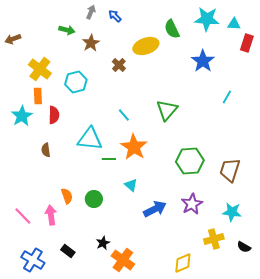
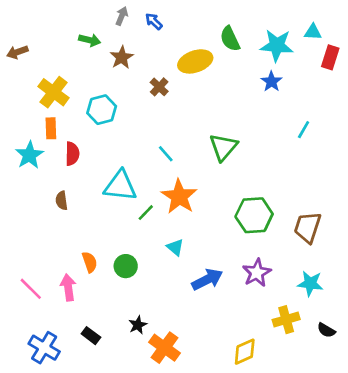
cyan star: (207, 19) -> (277, 45), moved
blue star: (203, 61) -> (271, 82), size x0.7
green line: (109, 159) -> (146, 213), turned -48

